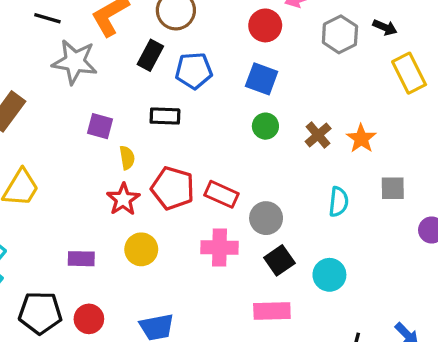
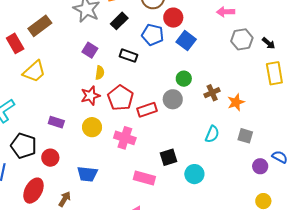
red circle: (265, 25) -> (173, 18), moved
black rectangle: (150, 55) -> (119, 21), moved
blue square: (262, 79) -> (186, 41), moved
red rectangle: (221, 194) -> (147, 110), turned -60
gray circle: (266, 218) -> (173, 99), moved
pink cross: (219, 247) -> (125, 138), moved
pink rectangle: (272, 311) -> (144, 178), moved

